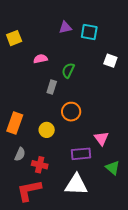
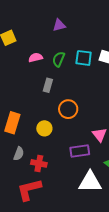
cyan square: (89, 32) -> (84, 58), moved
green semicircle: (68, 70) -> (59, 59), moved
white triangle: (76, 185) -> (90, 182), moved

